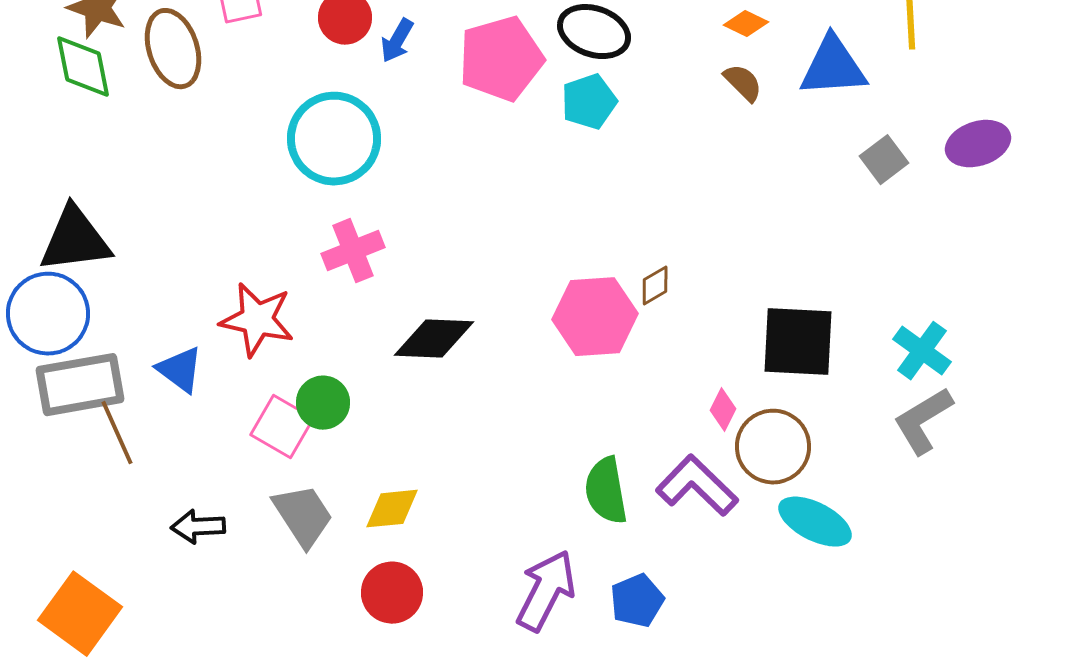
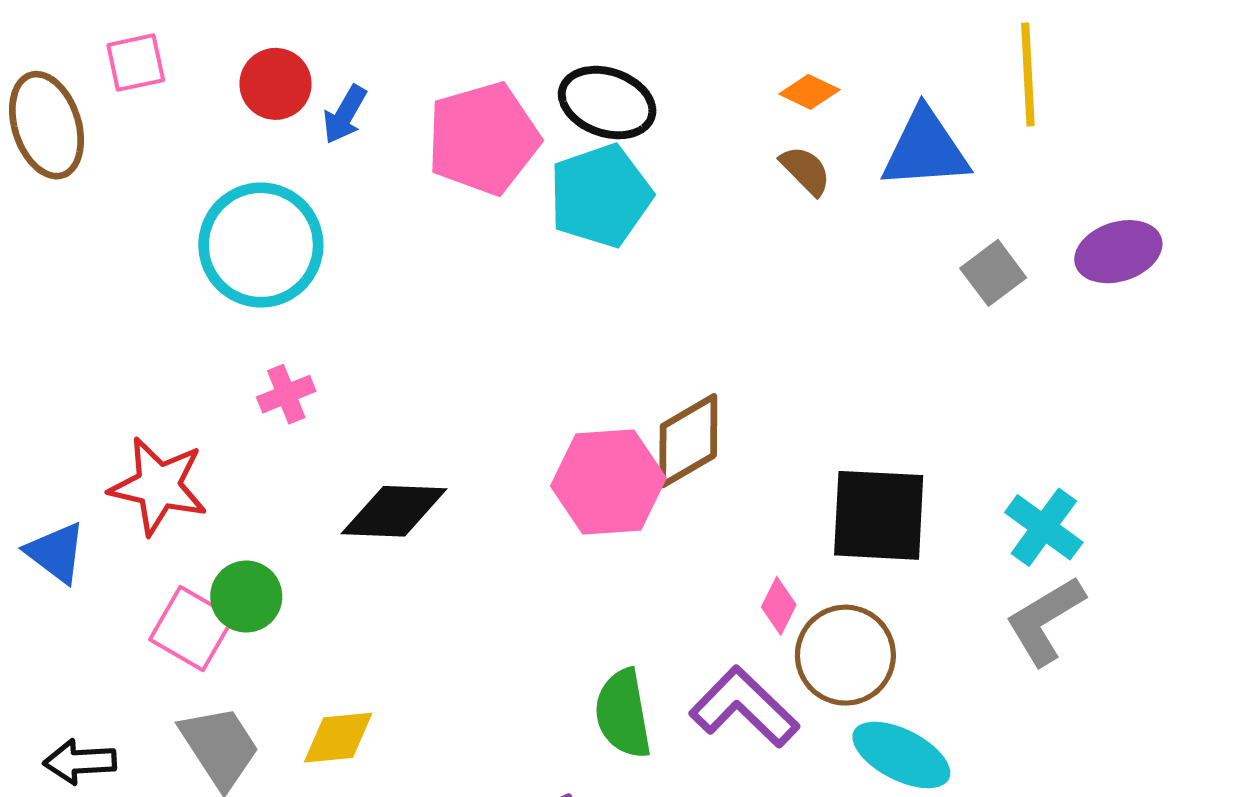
cyan pentagon: (589, 102) -> (600, 196), size x1.4
pink cross: (353, 251) -> (286, 394), size x0.7
brown diamond: (655, 286) -> (688, 441), size x1.8

